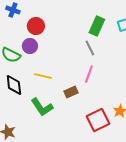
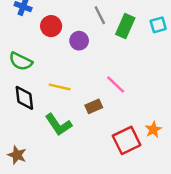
purple circle: (30, 46) -> (79, 41), moved
gray line: (90, 48) -> (100, 15), moved
pink line: (89, 74) -> (116, 84), turned -66

